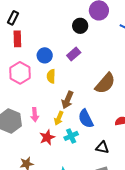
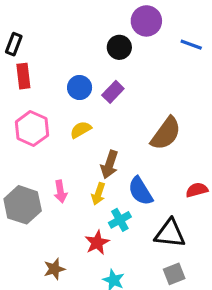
blue circle: (45, 55) -> (80, 88), moved
yellow semicircle: (51, 76) -> (81, 130), turned 64
red star: (47, 137) -> (97, 243), moved
black triangle: (102, 147) -> (170, 234), size x1.5

